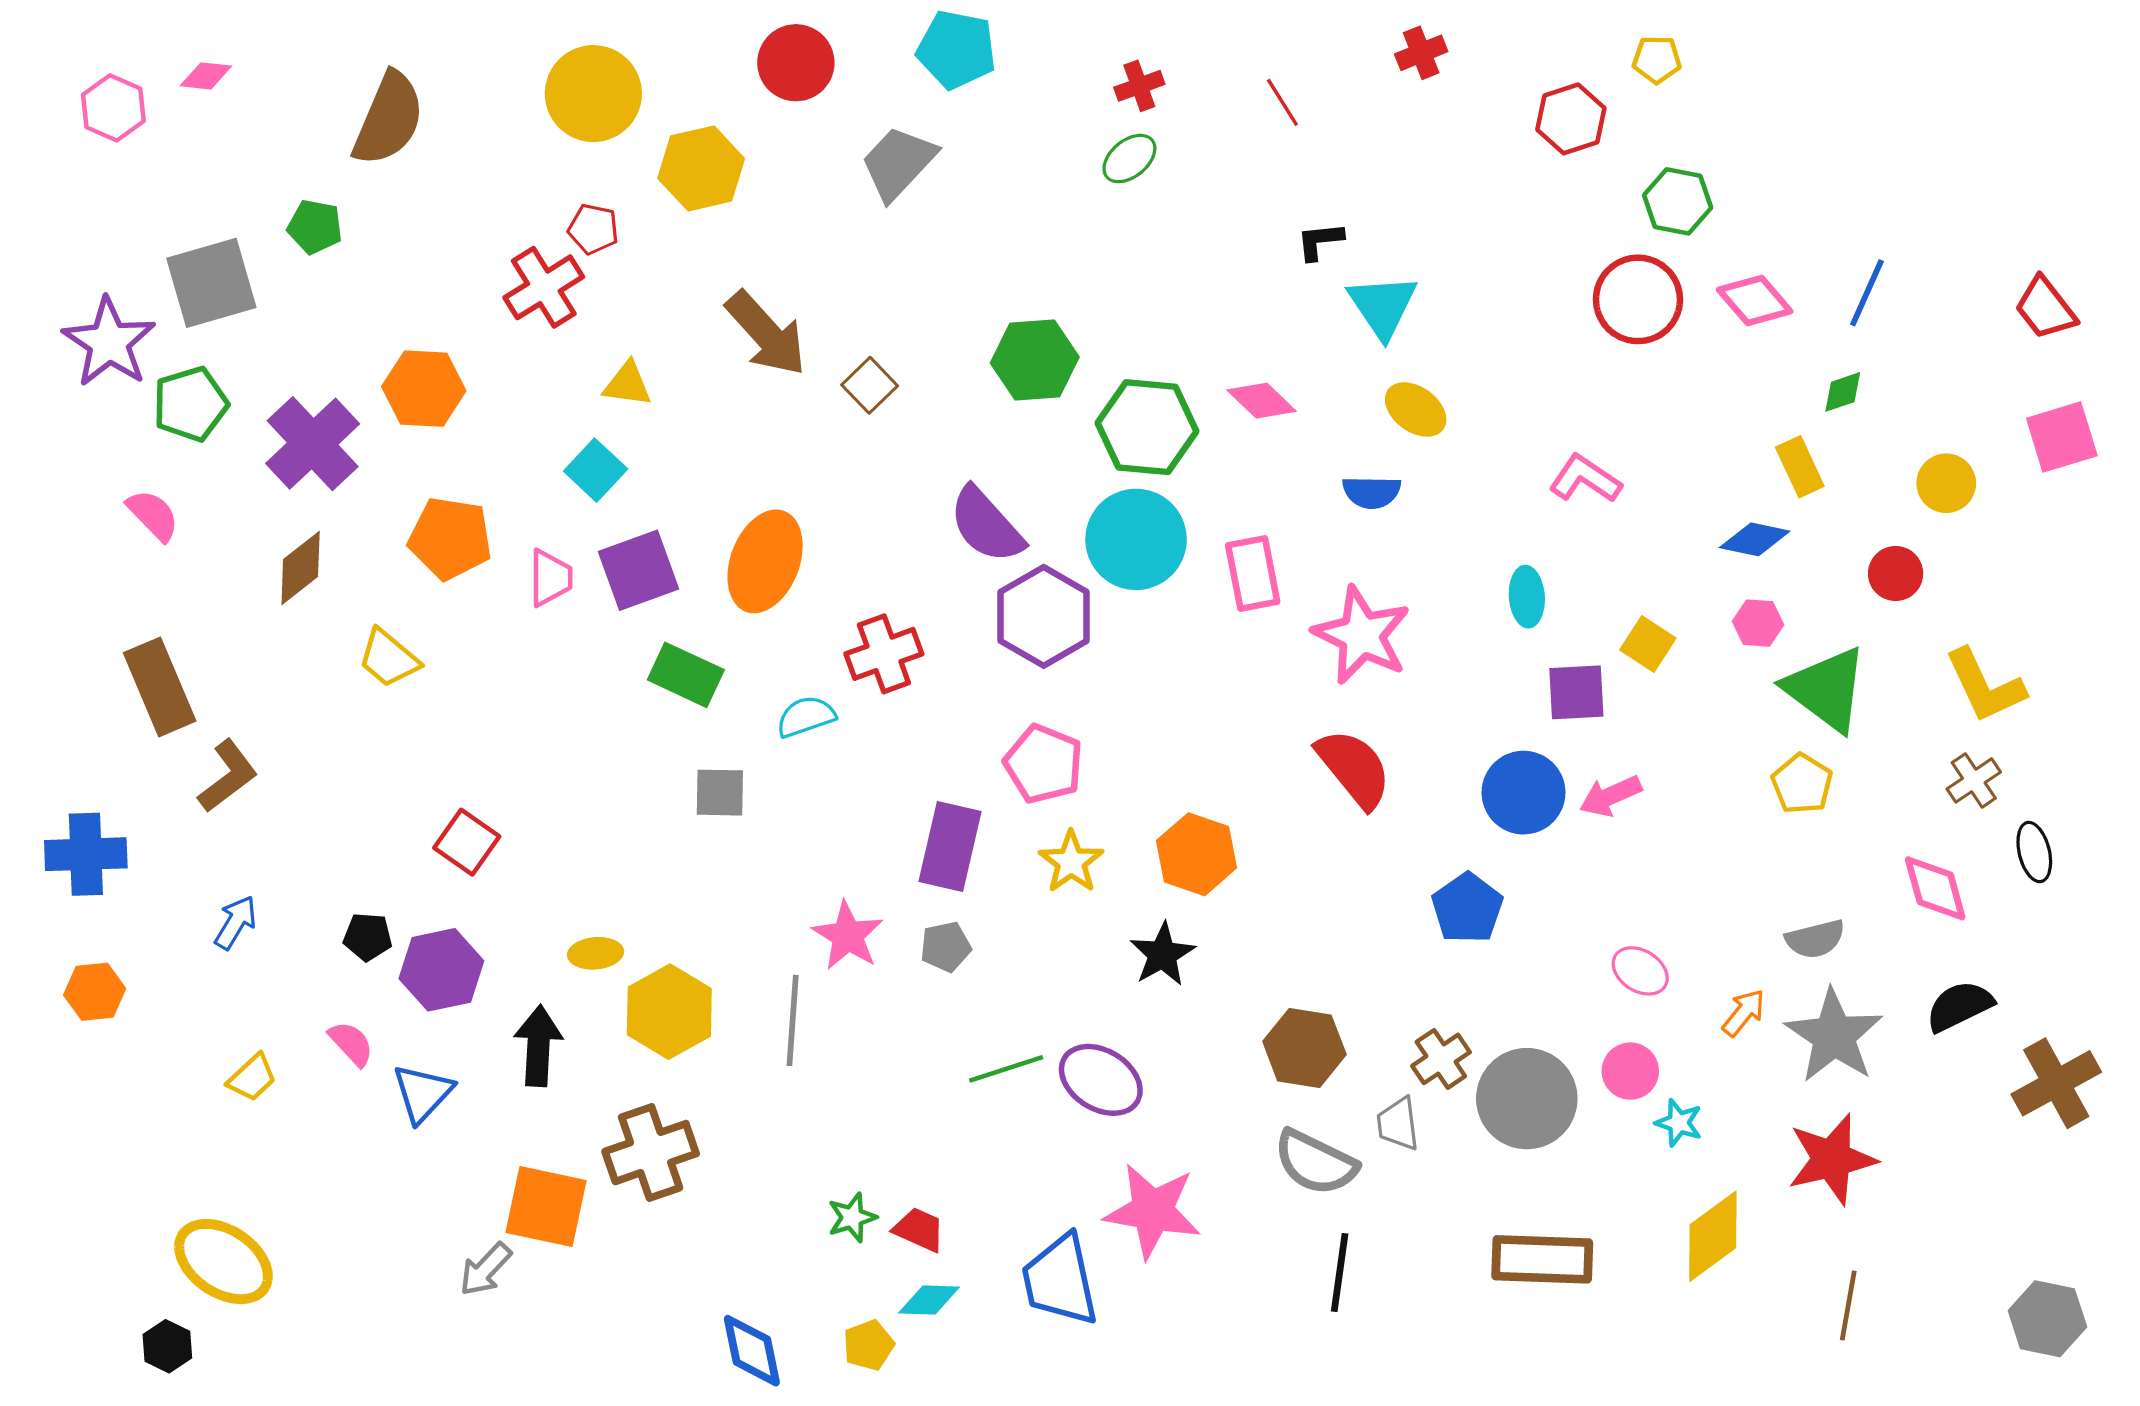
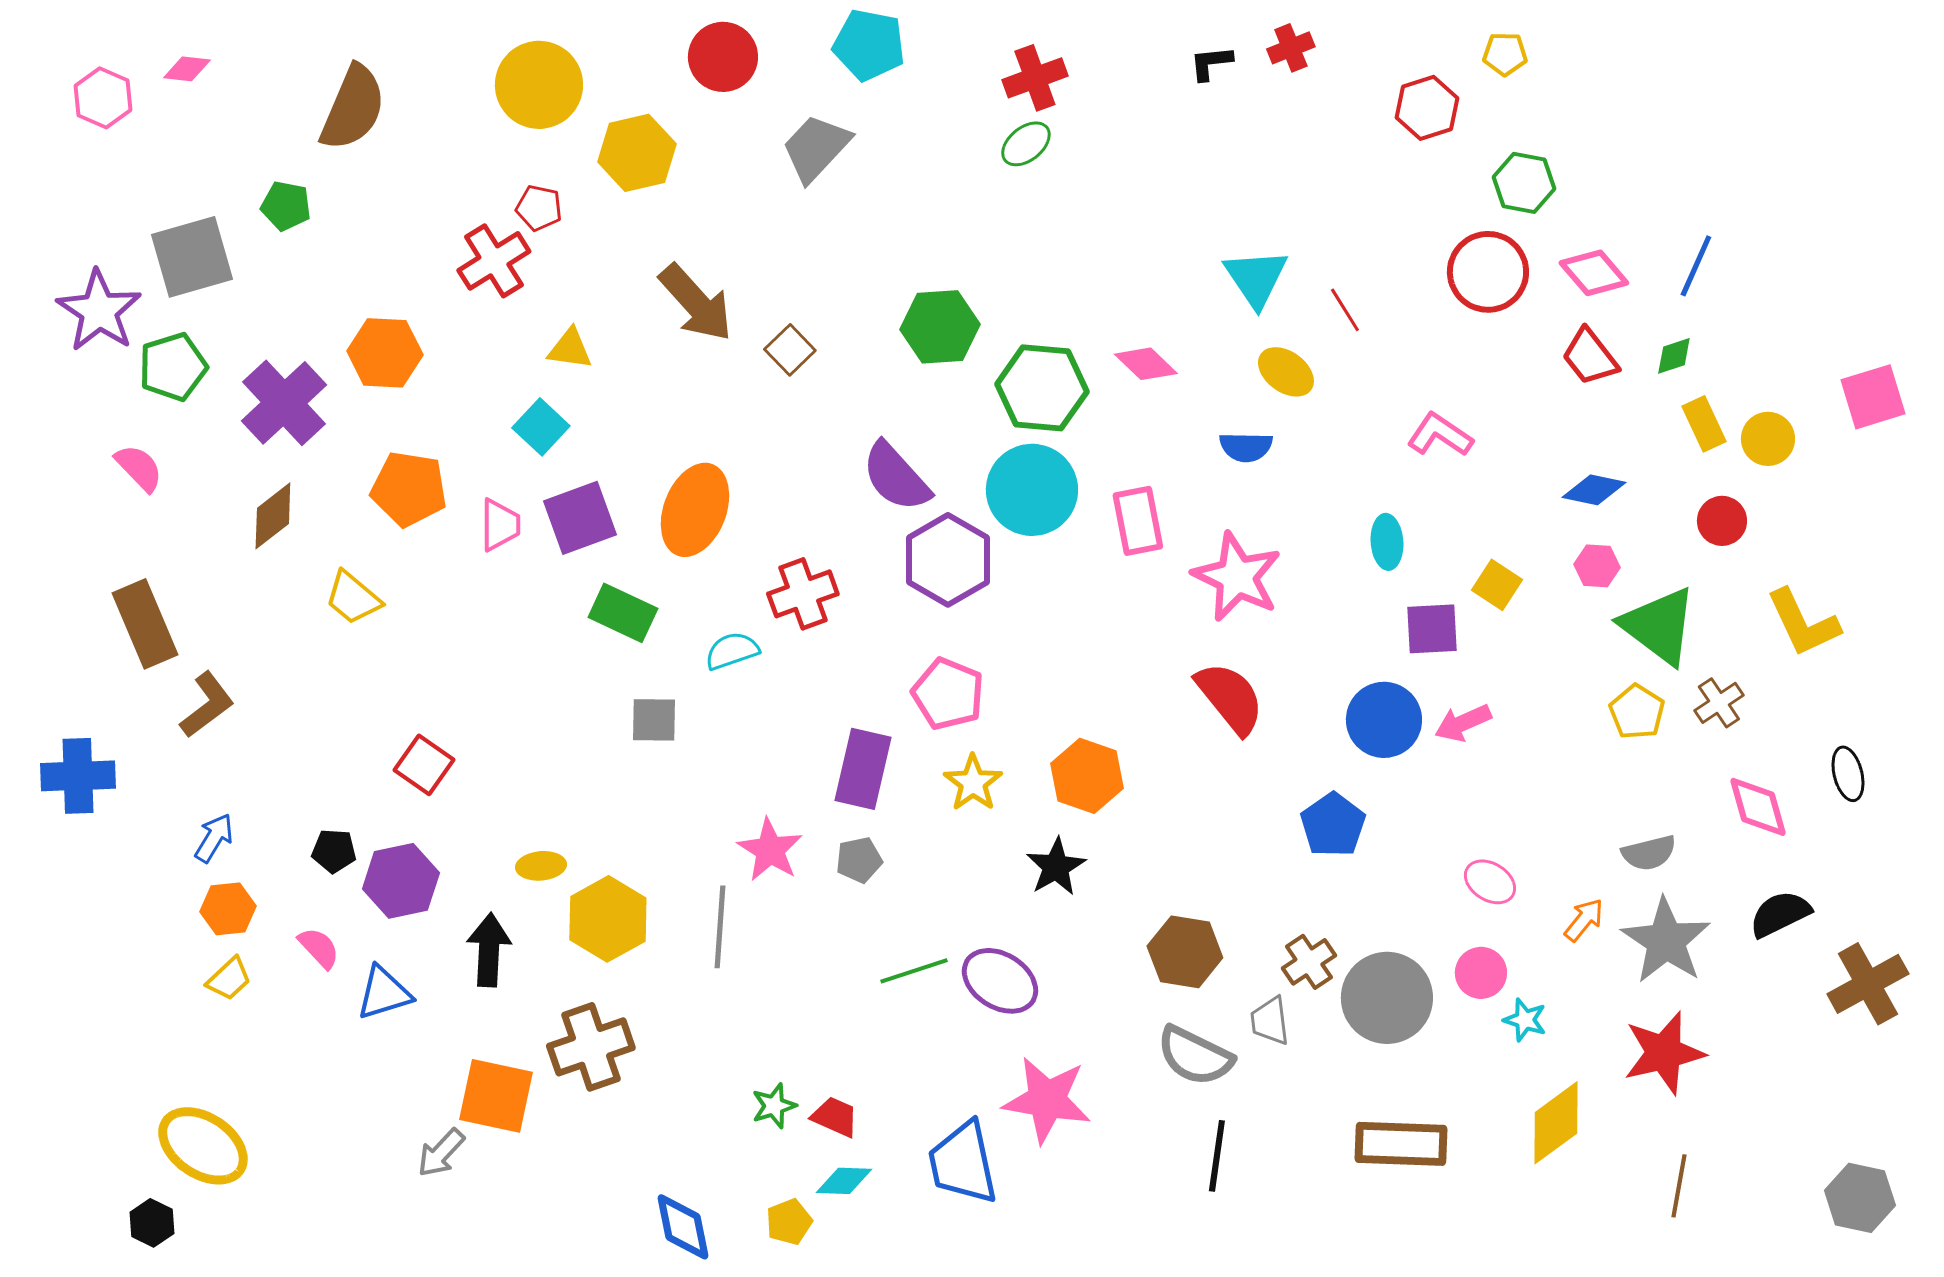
red cross: (1139, 86) -> (1035, 78), size x1.4
red line: (1282, 102) -> (1345, 310), moved
black L-shape: (1320, 241) -> (1211, 63), moved
red trapezoid: (2045, 308) -> (1590, 357), moved
yellow rectangle: (1800, 467) -> (1704, 424), moved
brown cross: (1974, 780) -> (1719, 703), moved
orange hexagon: (95, 992) -> (228, 909), moved
blue triangle: (423, 1093) -> (384, 993), turned 30

